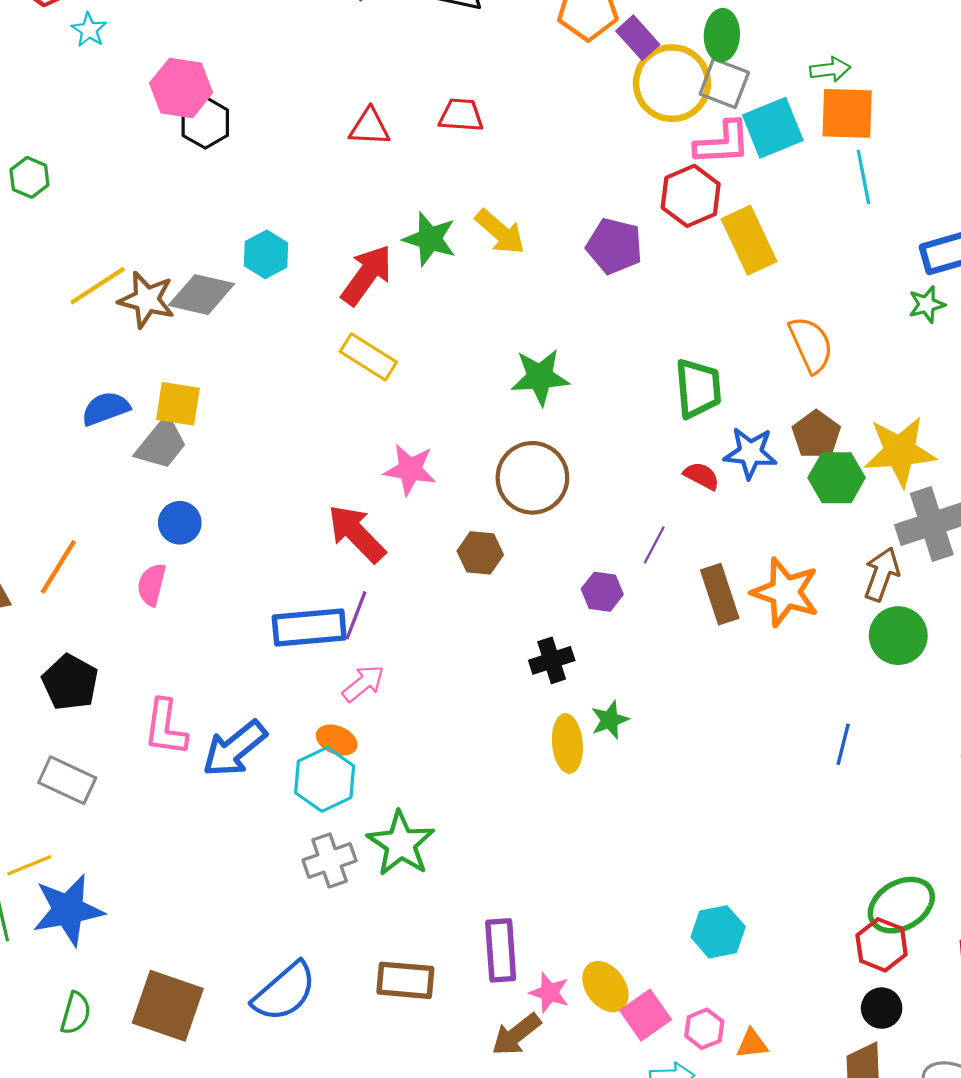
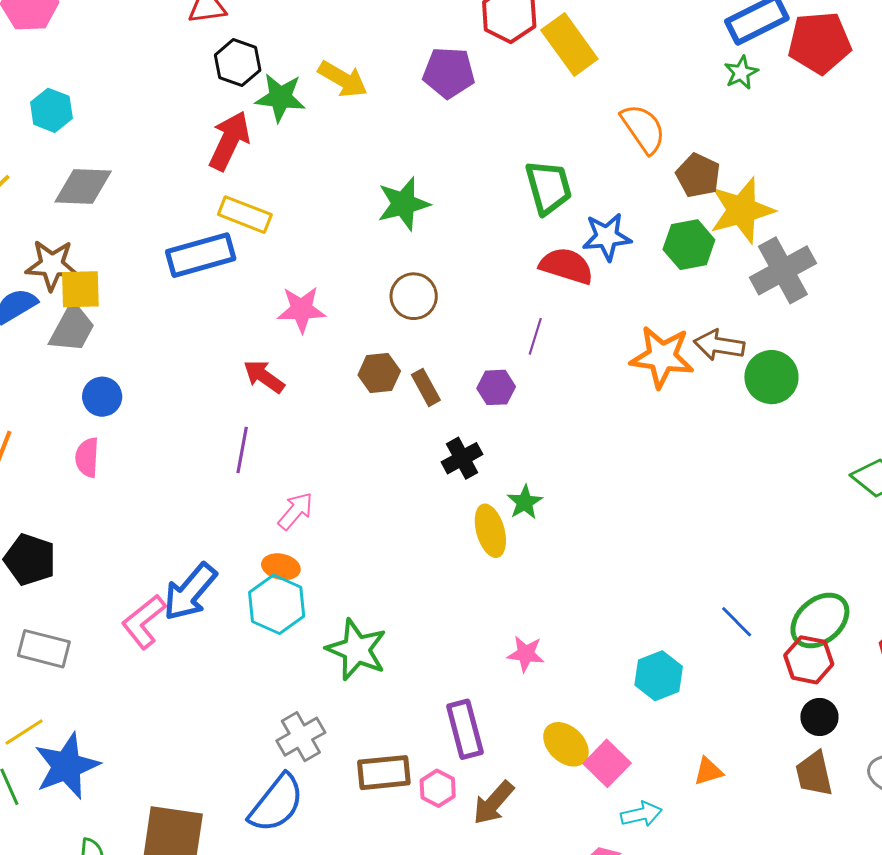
black hexagon: (205, 123) -> (238, 63), moved
cyan hexagon: (266, 254) -> (51, 110), moved
brown star: (147, 300) -> (52, 265), moved
brown pentagon: (816, 435) -> (698, 175), moved
red semicircle: (702, 476) -> (566, 266), size x1.6
brown circle: (532, 478) -> (414, 296), size x0.7
red arrow: (357, 534) -> (264, 376), size x0.7
brown arrow: (882, 574) -> (719, 345), moved, turned -90
brown rectangle: (720, 594) -> (426, 387), moved, size x0.7
purple line: (356, 615) -> (242, 450), moved
blue rectangle: (309, 628) -> (201, 255), moved
pink L-shape: (165, 728) -> (144, 622), moved, turned 54
blue line: (843, 744) -> (737, 622), moved, turned -48
gray cross: (330, 860) -> (301, 737), moved
pink star: (549, 993) -> (526, 654), moved
pink hexagon: (704, 1029) -> (438, 788), moved

